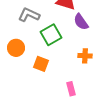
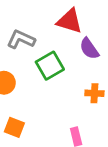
orange square: (41, 64) -> (14, 127), moved

